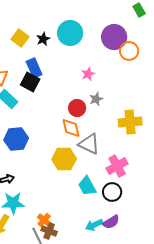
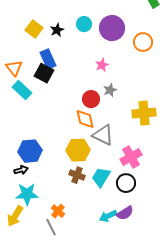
cyan circle: (70, 33) -> (84, 24), size x0.6
purple circle: (114, 37) -> (112, 28), moved
blue hexagon: (16, 139) -> (30, 151), moved
cyan trapezoid: (87, 186) -> (101, 177), turned 60
brown cross: (49, 231) -> (77, 175), moved

